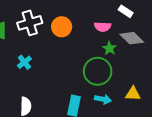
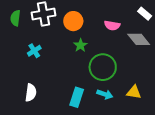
white rectangle: (126, 11) -> (145, 14), moved
green star: (109, 48) -> (80, 45), moved

